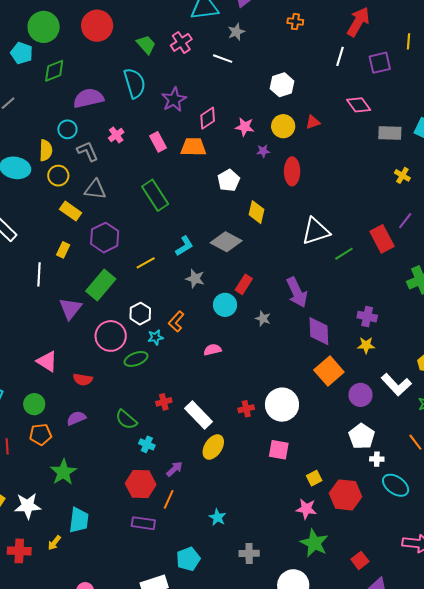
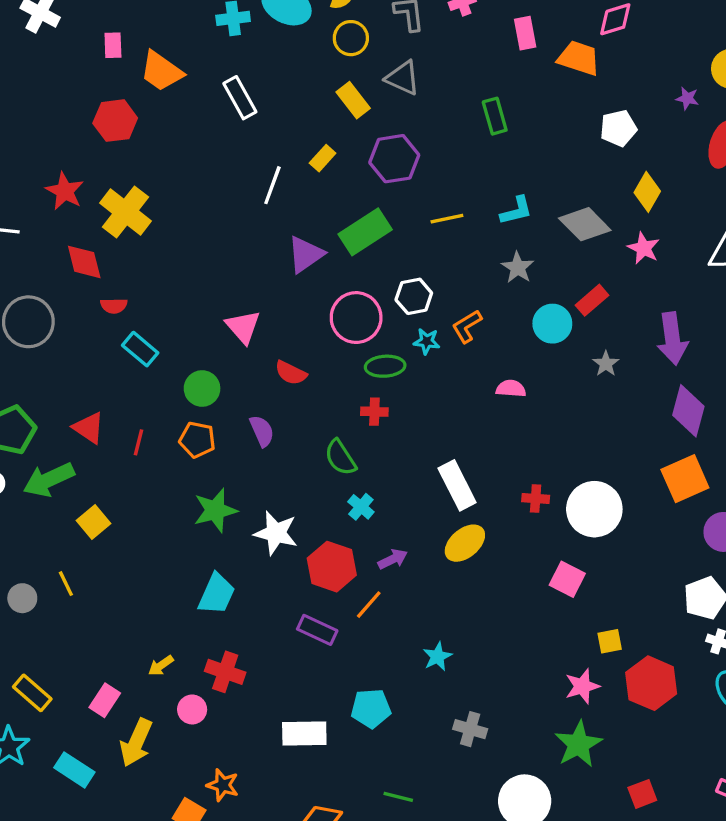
pink star: (245, 127) -> (644, 248), moved
green rectangle: (155, 195) -> (495, 116), size x0.7
red cross: (164, 402) -> (374, 412), moved
purple semicircle: (76, 418) -> (262, 431), turned 72
white star: (28, 506) -> (276, 533), moved
pink star: (306, 509) -> (582, 686), turned 30
yellow arrow: (54, 543) -> (161, 666), moved
red cross: (19, 551) -> (225, 672), moved

